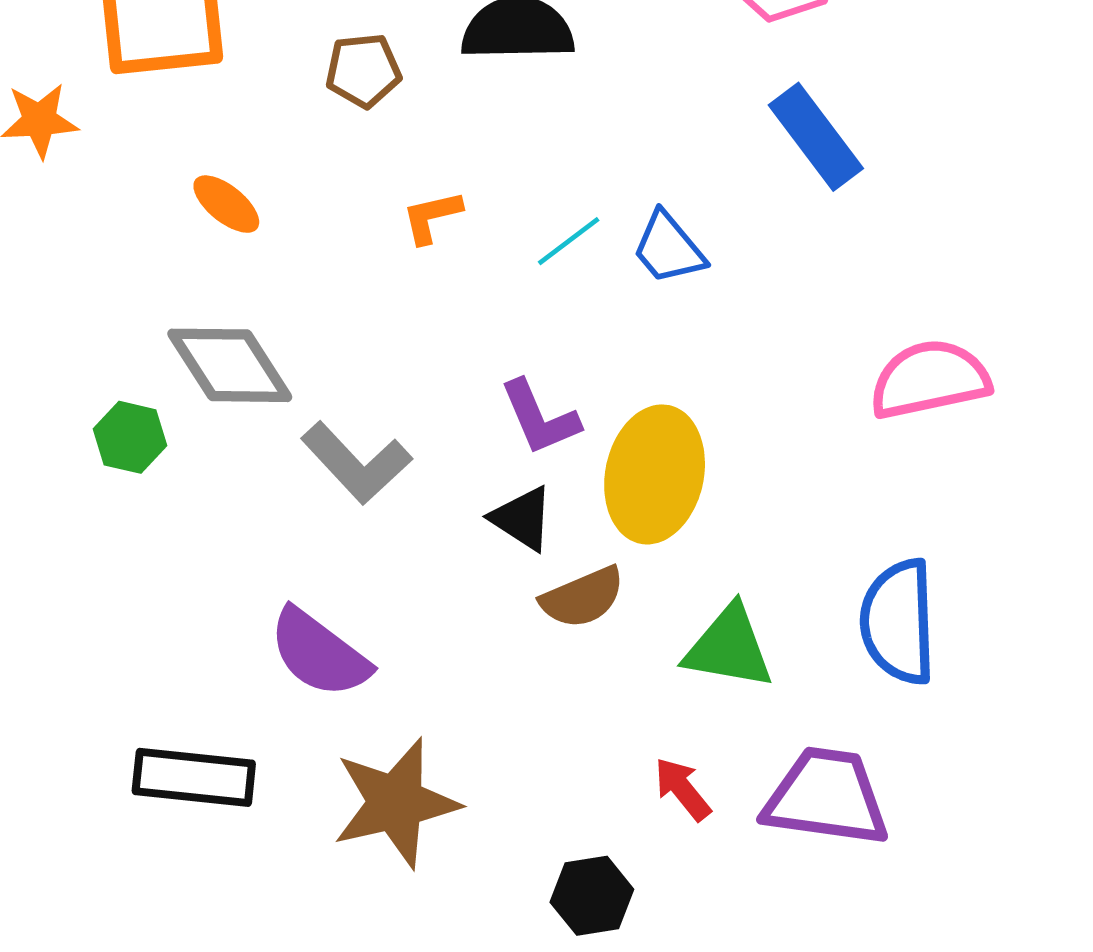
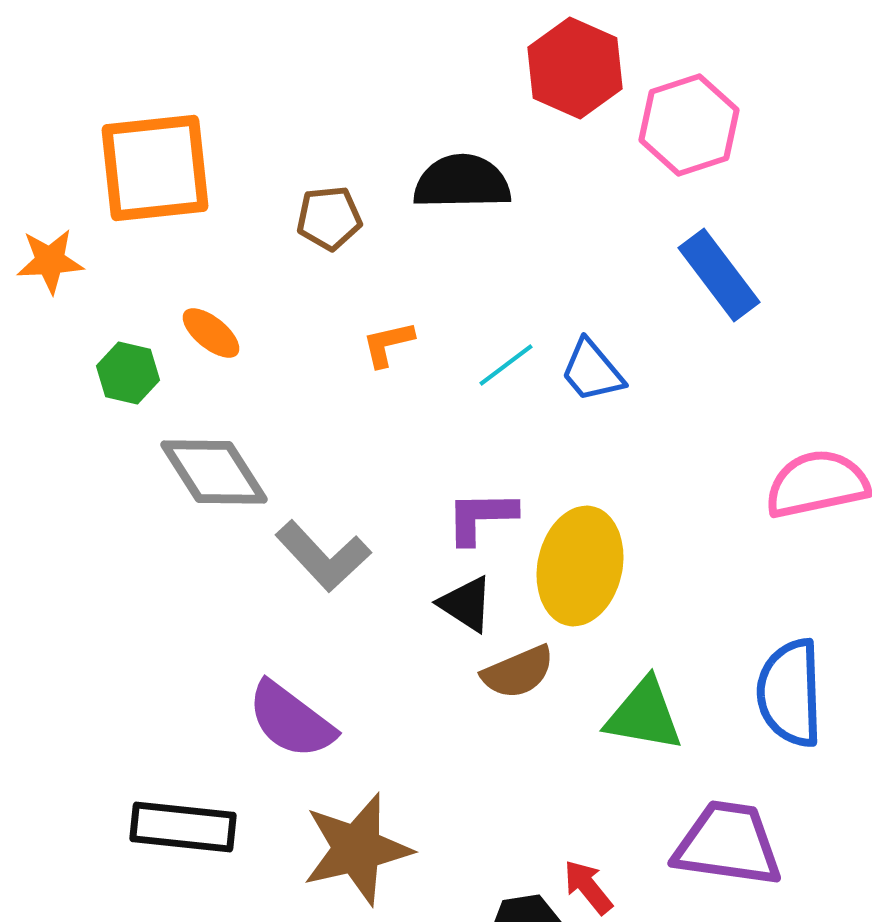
purple L-shape: (540, 418) -> (481, 517), turned 112
green hexagon: (130, 437) -> (128, 373), moved
red arrow: (682, 789) -> (588, 887), moved

